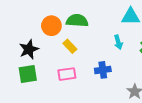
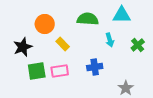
green semicircle: (77, 21) -> (88, 19), moved
green square: (28, 74) -> (37, 71), moved

